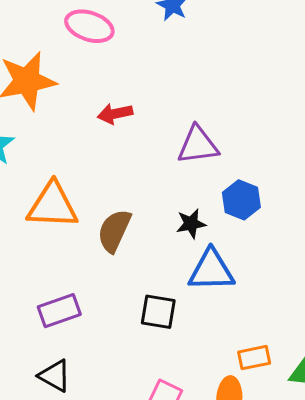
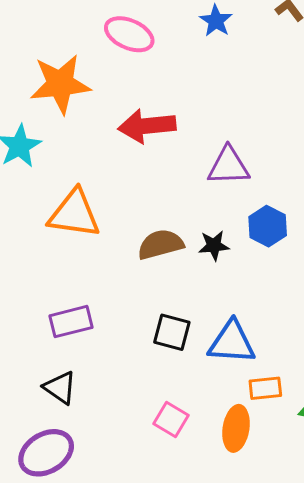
red arrow: (115, 114) -> (147, 126), size x1.6
brown semicircle: (114, 231) -> (161, 244), moved, turned 45
blue triangle: (211, 270) -> (232, 342), moved

